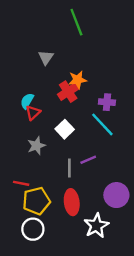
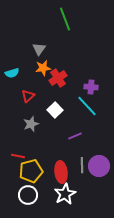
orange star: (78, 80) -> (43, 68), moved
cyan semicircle: (27, 101) -> (12, 73), moved, turned -136
gray line: (69, 168) -> (82, 165), moved
white star: (96, 226) -> (65, 194), moved

